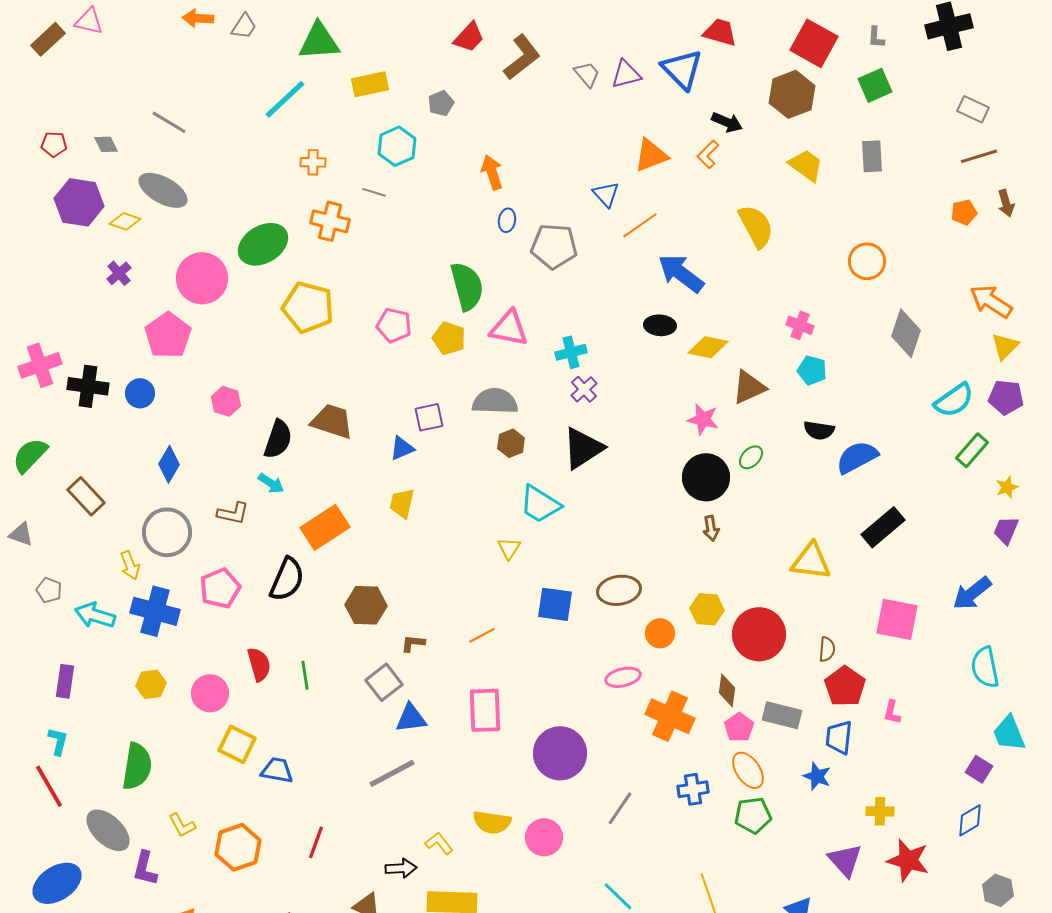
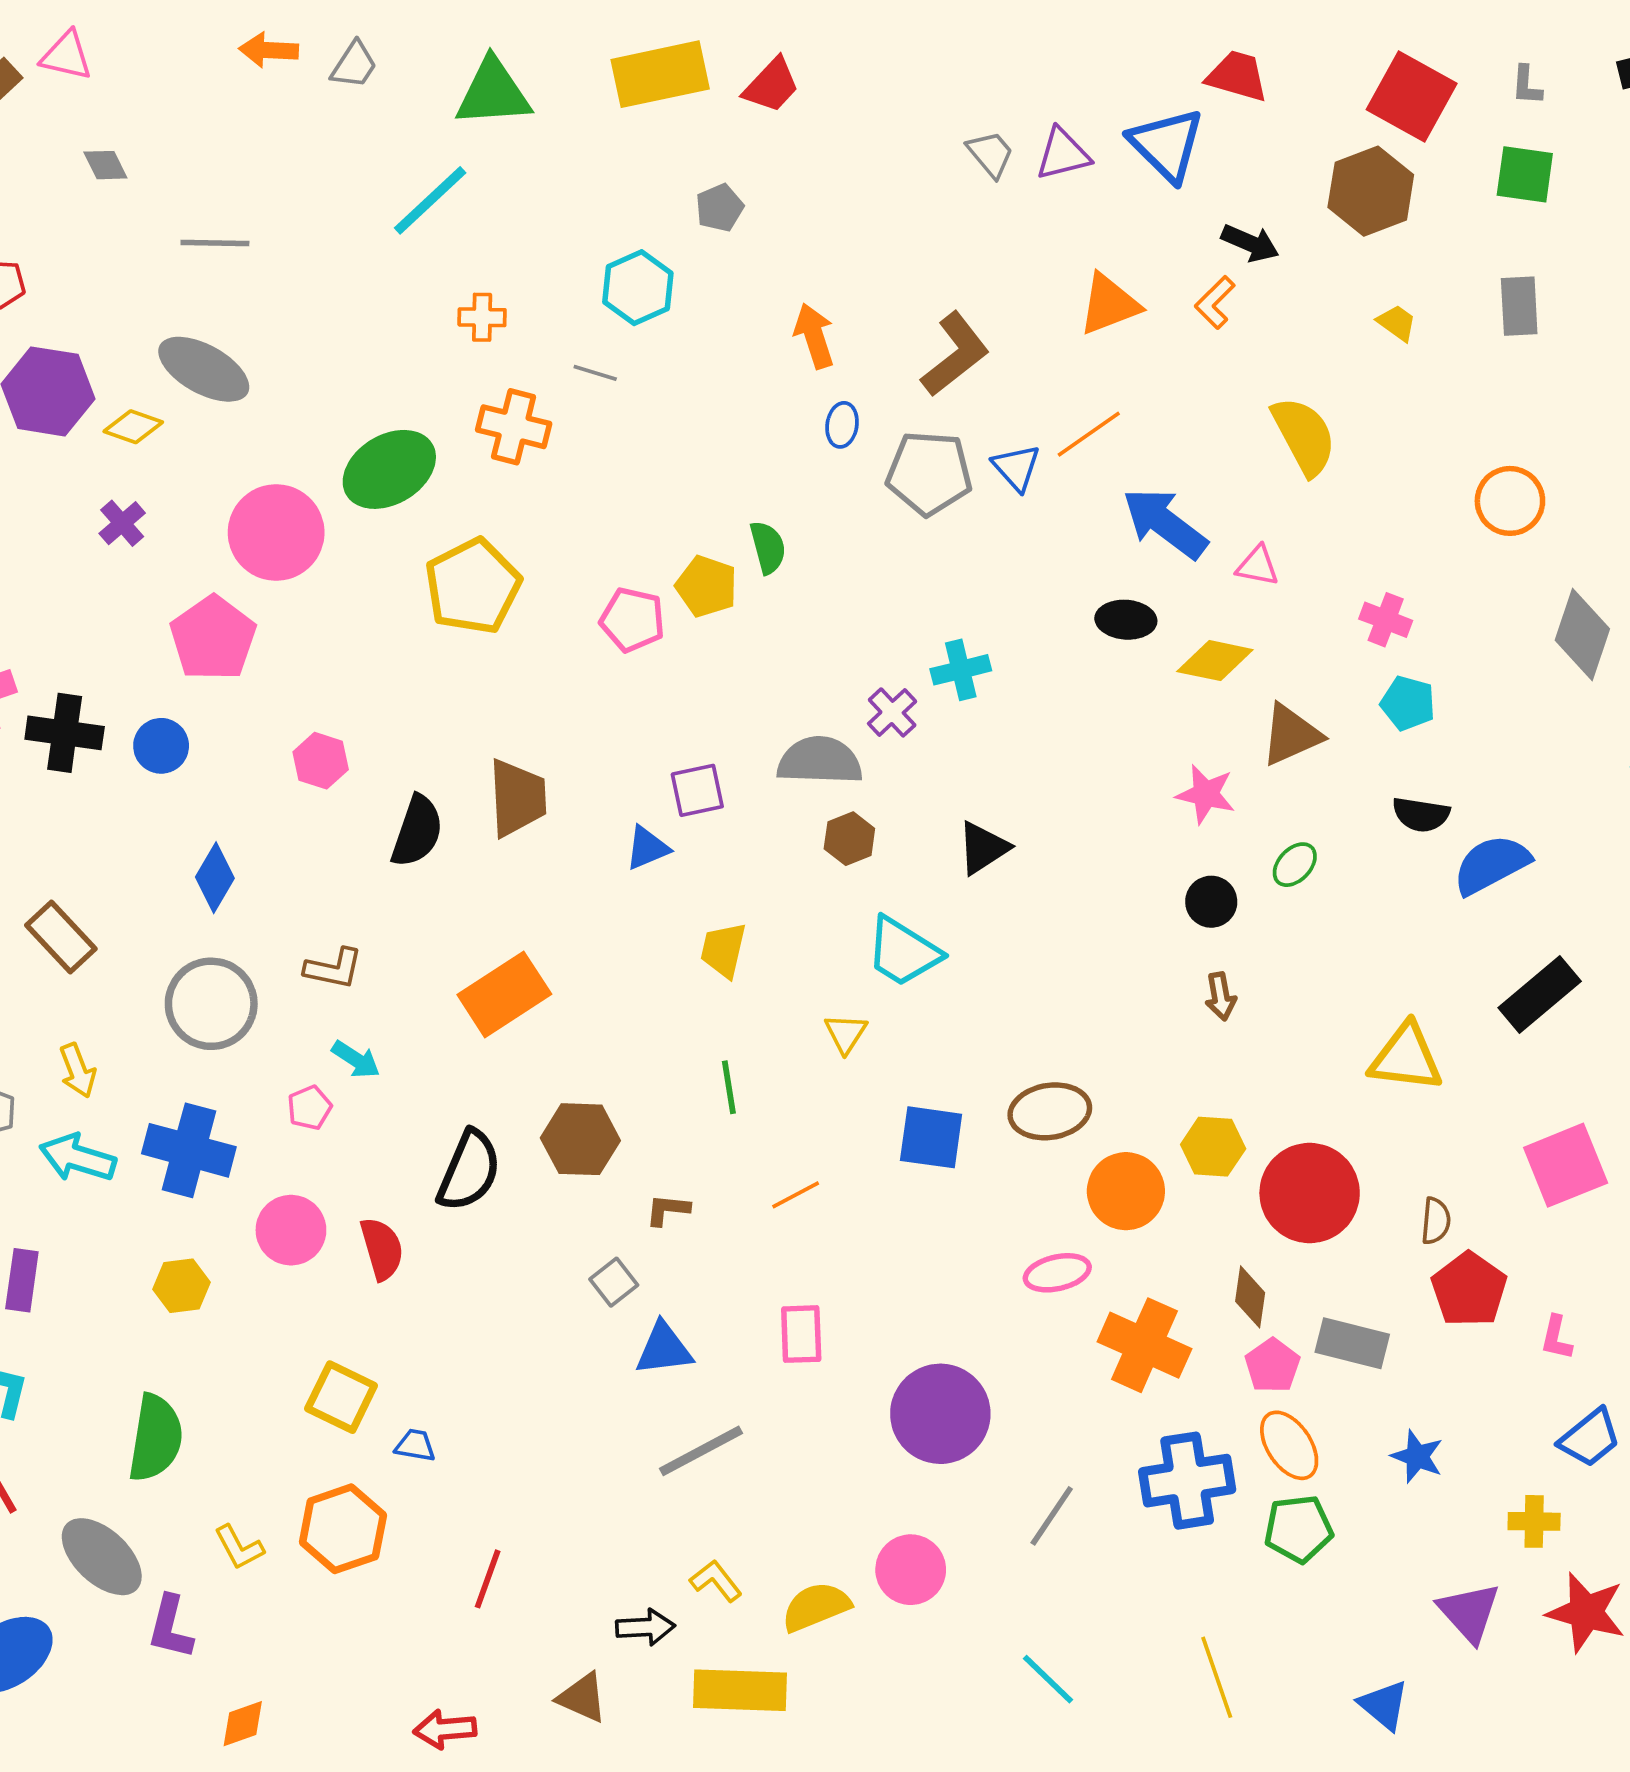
brown L-shape: (522, 57) -> (955, 354), moved
yellow rectangle: (370, 84) -> (660, 74), moved, size x1.4
green square: (875, 85) -> (1525, 174), turned 32
gray line: (169, 122) -> (215, 243), turned -30
gray diamond: (106, 144) -> (105, 165), moved
yellow trapezoid: (806, 165) -> (1397, 323), size x0.6
blue triangle: (606, 194) -> (1016, 468), moved
green semicircle: (467, 286) -> (768, 547), size x0.6
yellow pentagon: (308, 307) -> (473, 586), turned 30
pink triangle: (509, 328) -> (1258, 566), moved, size x0.6
yellow pentagon: (449, 338) -> (707, 586), moved
purple cross: (584, 389) -> (892, 712), moved
brown trapezoid: (332, 421) -> (517, 798), turned 69
black triangle: (583, 448) -> (983, 848), size x0.7
black circle: (706, 477) -> (1211, 902), size x0.6
cyan arrow: (271, 483) -> (356, 1059), moved
yellow trapezoid: (402, 503) -> (723, 950), moved
yellow arrow: (130, 565) -> (78, 1071), moved
black semicircle: (287, 579) -> (469, 1171), moved
pink pentagon: (220, 588) -> (310, 1108), size x0.6
pink square: (897, 619) -> (1566, 1165), turned -33
orange circle: (660, 633) -> (1126, 1191), size x1.4
green line: (305, 675) -> (729, 1087), moved
gray square: (384, 682) -> (614, 1282), size x0.7
pink circle: (210, 693) -> (291, 1230), moved
pink rectangle: (485, 710) -> (801, 1334), size x0.7
blue trapezoid: (839, 737) -> (1590, 1438), moved, turned -135
blue trapezoid: (277, 770) -> (415, 1445), size x0.7
gray line: (392, 773) -> (701, 1451), moved
blue cross: (693, 789) -> (1187, 1481), size x1.6
yellow semicircle: (492, 822) -> (816, 1607), moved, turned 150
orange hexagon: (238, 847) -> (343, 1529), moved

